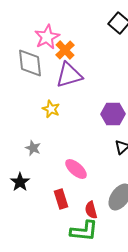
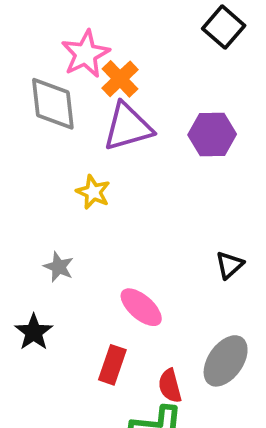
purple hexagon: (113, 114) -> (212, 135), moved
red rectangle: (61, 199) -> (112, 365), turned 36

